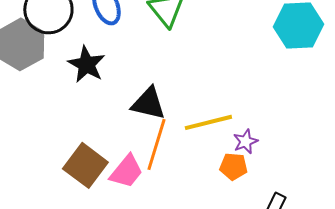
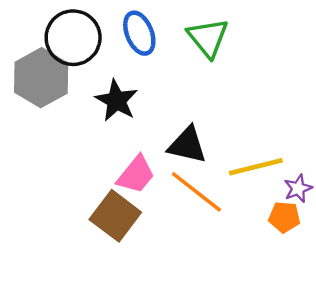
orange line: (156, 144) -> (196, 192), turned -69
pink trapezoid: (126, 171) -> (136, 175), moved

